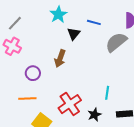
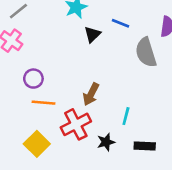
gray semicircle: (116, 42) -> (146, 52), turned -75
brown arrow: (60, 59) -> (91, 94), moved
orange line: (27, 99) -> (43, 103), moved

